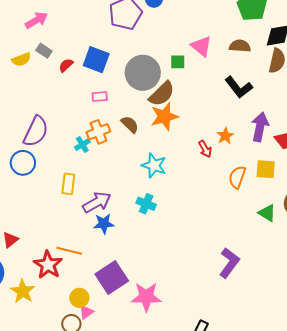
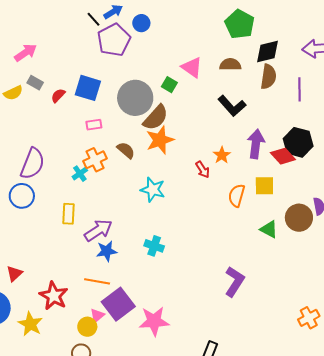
green square: (178, 62) -> (169, 85), turned 35
cyan cross: (146, 204) -> (154, 246), moved
orange line: (69, 251) -> (97, 281), moved
pink triangle: (86, 312) -> (97, 315), moved

